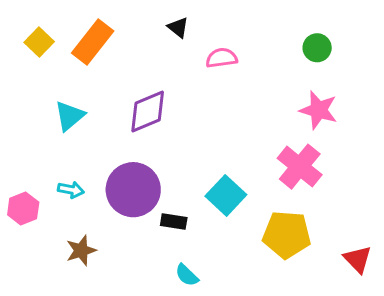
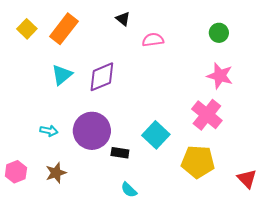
cyan triangle: (69, 116) -> (62, 75), moved
pink hexagon: (23, 208) -> (16, 172), moved

